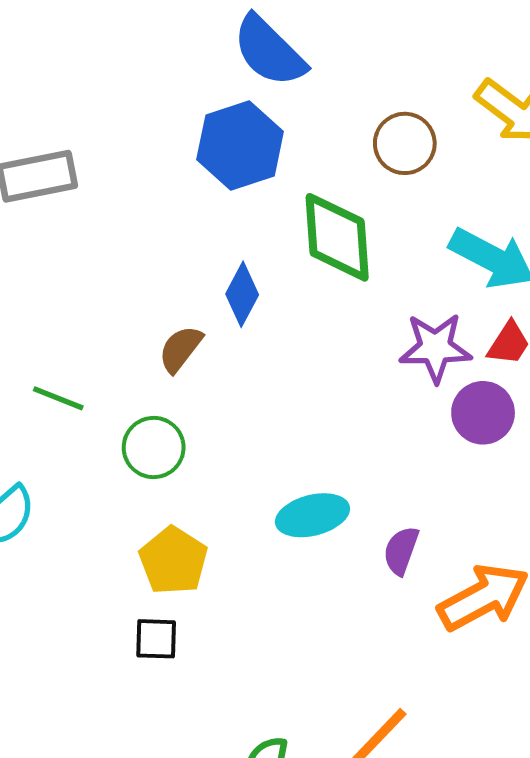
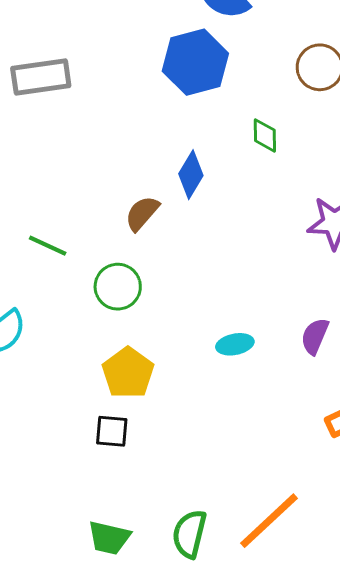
green diamond: (337, 237) -> (265, 135), size x0.5
cyan ellipse: (312, 515) -> (235, 344), size x0.7
purple semicircle: (401, 551) -> (315, 336), moved

